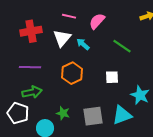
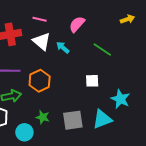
pink line: (69, 16) -> (40, 19), moved
white triangle: (62, 38) -> (42, 41), turned -30
orange hexagon: (72, 73) -> (40, 81), moved

